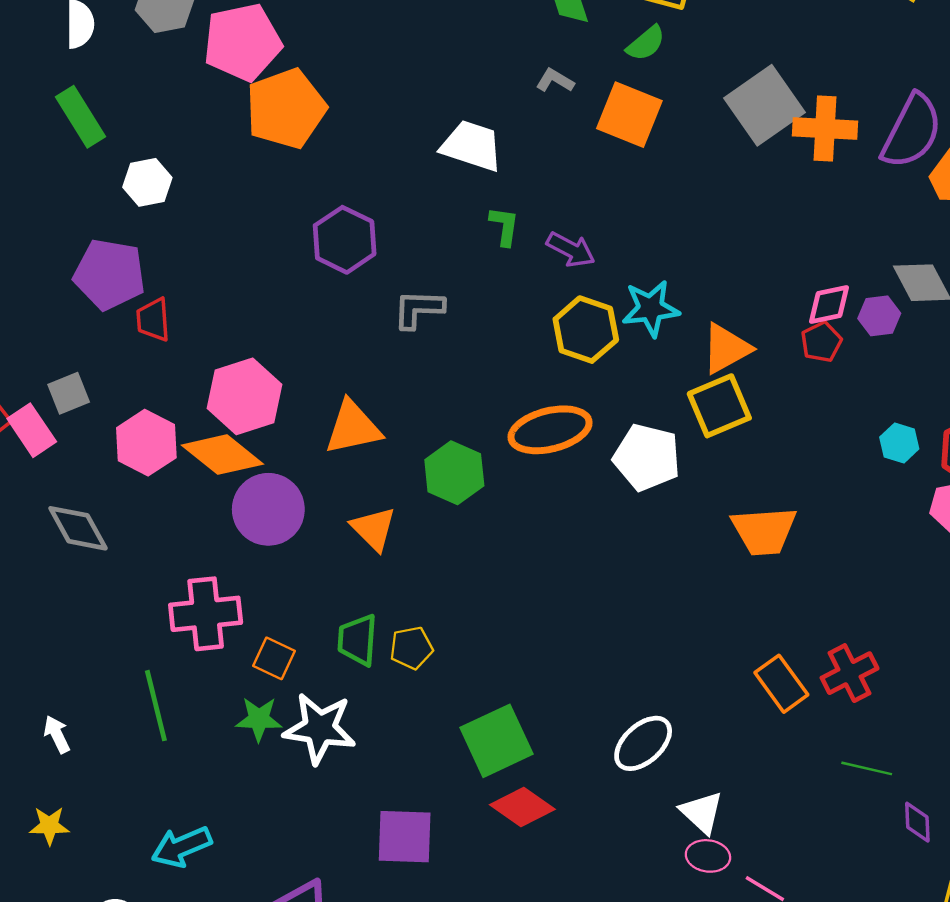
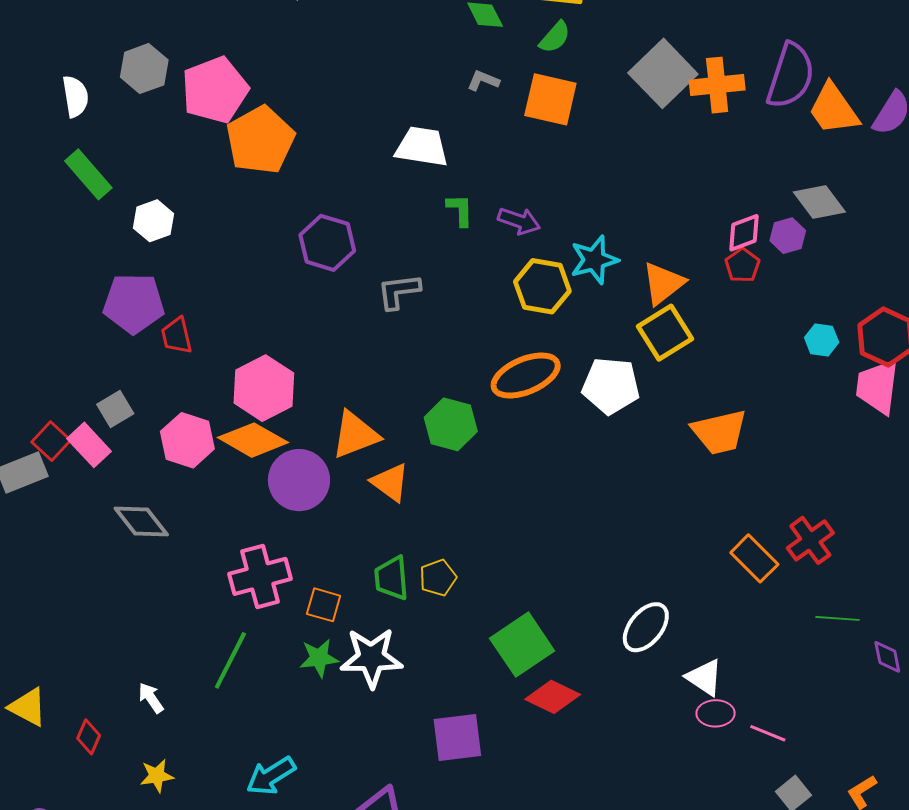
orange triangle: (353, 428) -> (355, 435), moved
green line: (156, 706) -> (230, 660), turned 50

